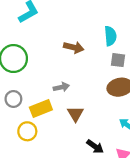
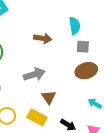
gray arrow: (61, 87) -> (34, 74), size x1.5
yellow rectangle: (41, 108) -> (37, 117), moved, turned 54

